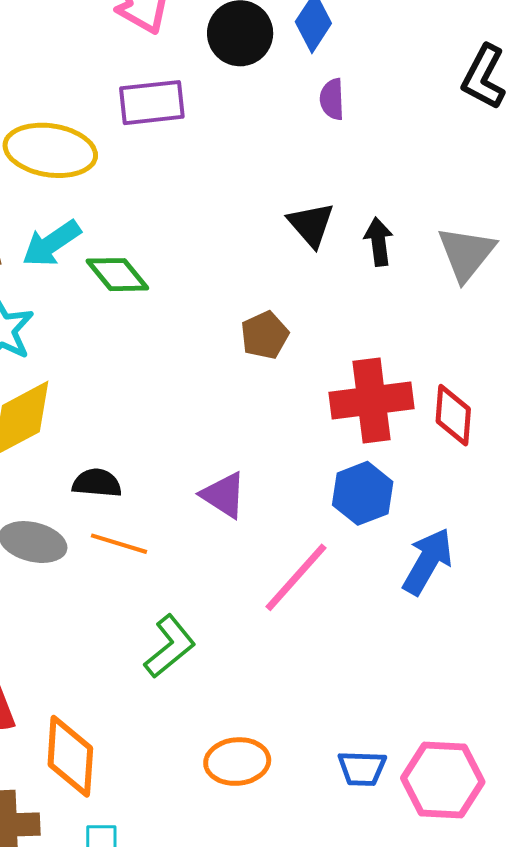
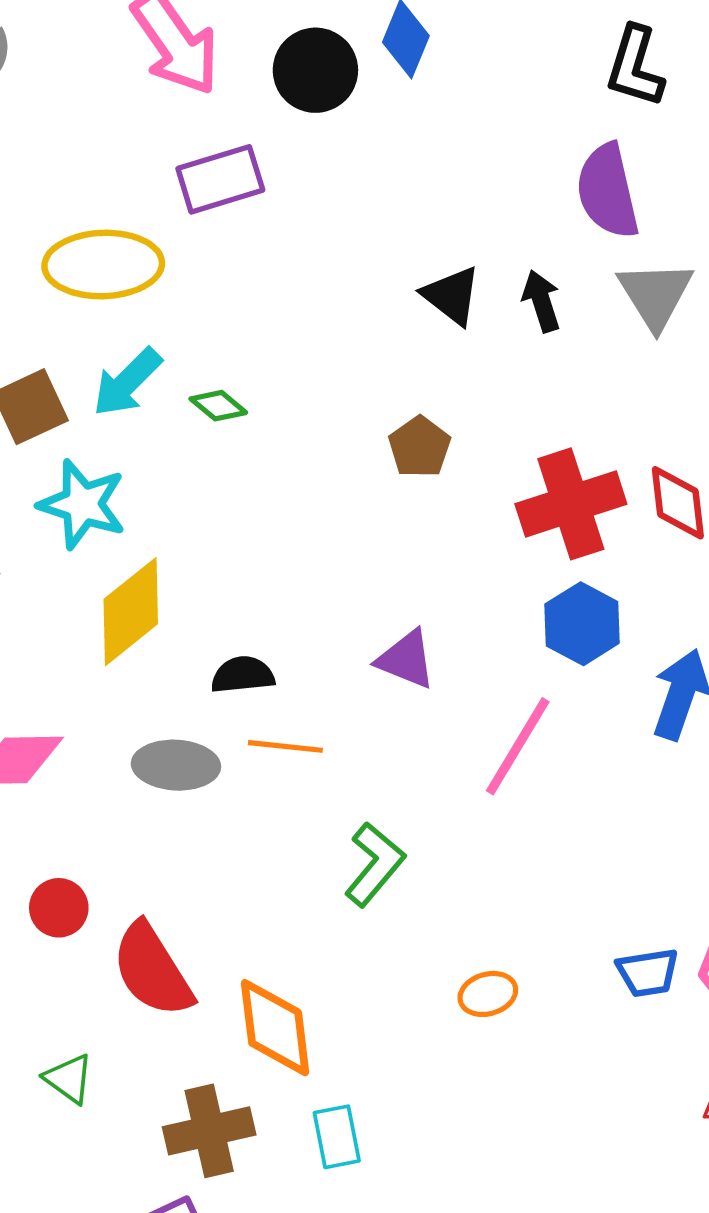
purple semicircle: (332, 99) -> (608, 191), moved, size x1.8
green diamond: (117, 275) -> (218, 406), size x0.7
orange ellipse: (237, 762) -> (488, 994), size x0.7

